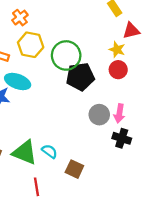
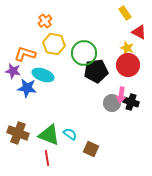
red triangle: (131, 31) -> (139, 32), turned 42
red circle: (118, 70) -> (128, 65), size x1.5
pink arrow: (119, 113) -> (121, 95), moved
black cross: (122, 138) -> (131, 102), moved
red line: (37, 187) -> (47, 158), moved

